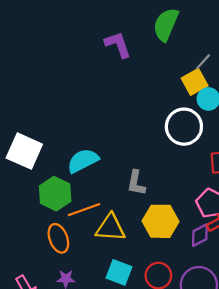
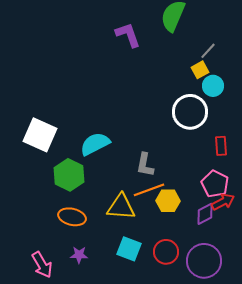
yellow square: (195, 82) -> (200, 70), size x0.7
orange line: (84, 210) -> (149, 190), moved
yellow hexagon: (161, 221) -> (168, 201), size x0.7
orange ellipse: (58, 238) -> (72, 217), turned -56

